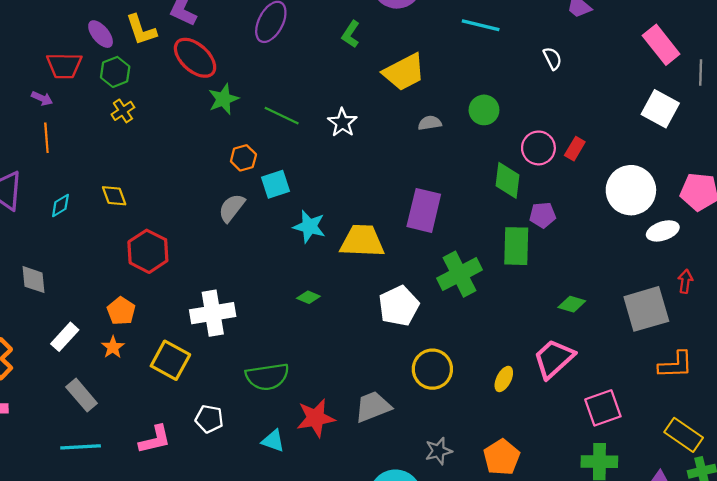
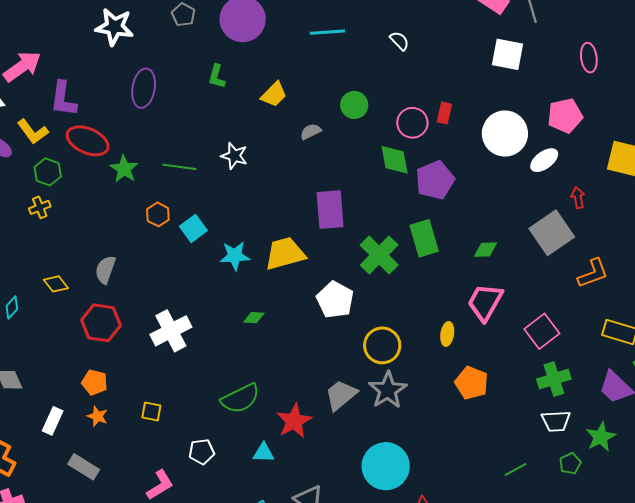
green hexagon: (115, 72) -> (48, 172), moved
yellow trapezoid: (404, 72) -> (274, 94), size x0.7
yellow cross: (123, 111) -> (40, 207), turned 30
gray semicircle: (232, 208) -> (105, 270), moved
purple pentagon: (543, 215) -> (435, 180), size x1.6
green rectangle: (516, 246) -> (424, 238), moved
white cross: (213, 313) -> (171, 331), moved
yellow square: (170, 360) -> (151, 411), size x0.6
gray star: (438, 451) -> (388, 390), moved, size x1.5
orange pentagon: (502, 457) -> (472, 383), moved

